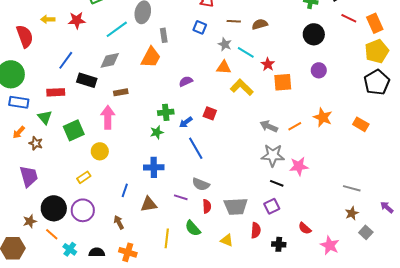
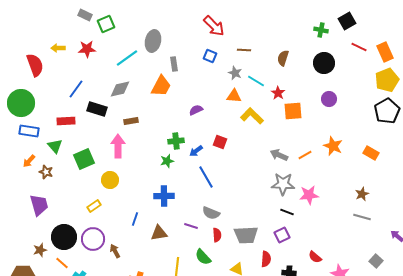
brown semicircle: (260, 24) -> (283, 58), moved, turned -56
brown star: (352, 213) -> (362, 194), moved
brown arrow: (119, 222) -> (115, 251), moved

